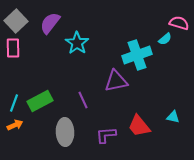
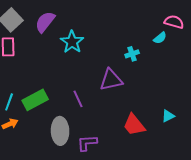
cyan cross: (137, 55) -> (132, 54), size x0.5
cyan triangle: (173, 117) -> (168, 116), turned -40
purple L-shape: (106, 135) -> (87, 143), moved

